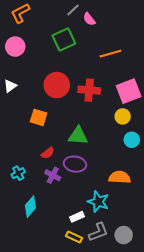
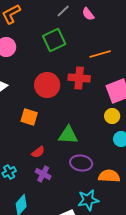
pink semicircle: (89, 19) -> (88, 14), moved
red cross: (89, 90) -> (79, 78), moved
purple ellipse: (75, 164) -> (81, 163), moved
cyan star: (98, 202) -> (88, 200), turned -30

